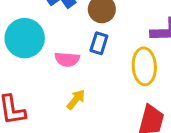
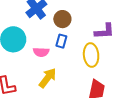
yellow arrow: (76, 100) -> (48, 78), size x1.5

